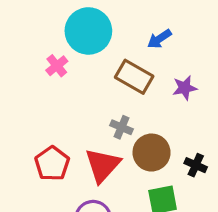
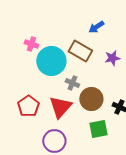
cyan circle: (88, 31) -> (51, 61), moved
pink cross: (57, 66) -> (31, 44), turned -32

